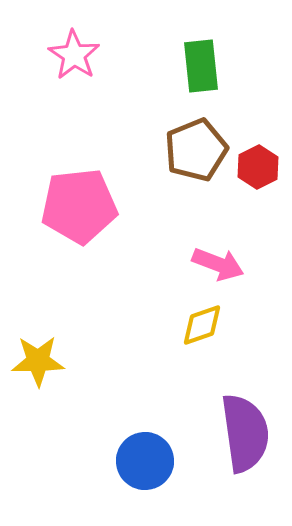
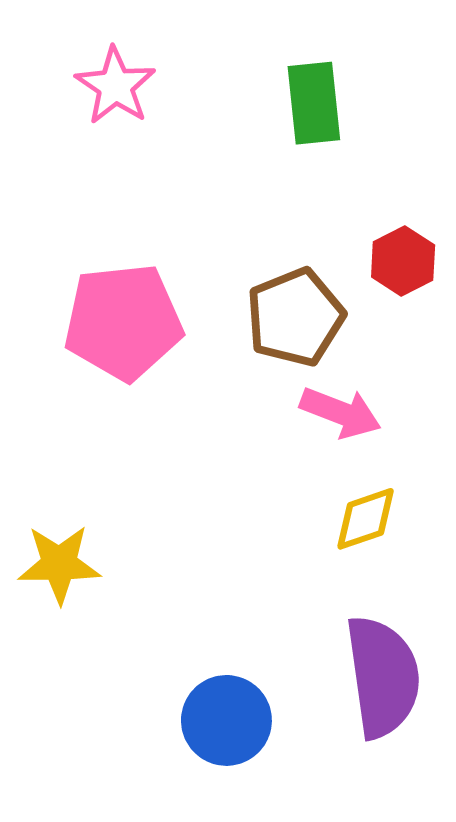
brown pentagon: (196, 150) -> (295, 317), moved
yellow diamond: (202, 325) -> (366, 519), moved

